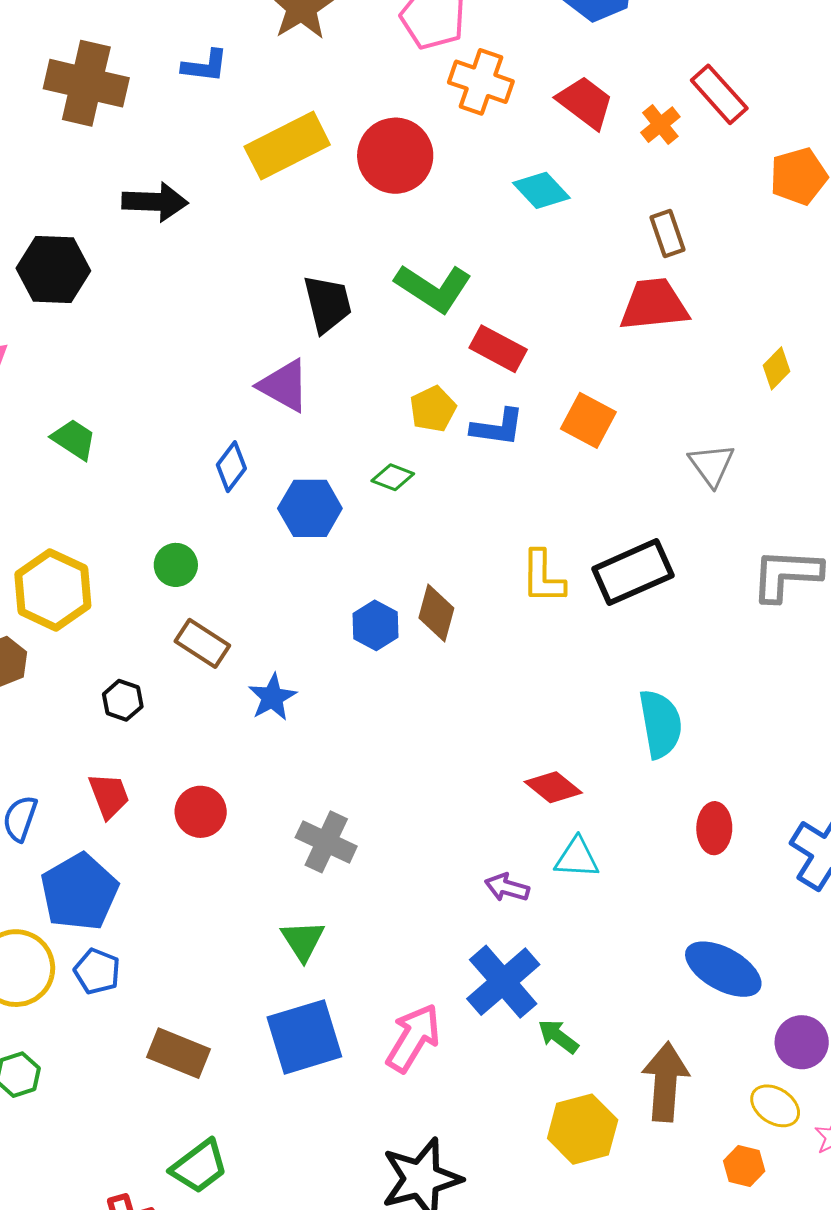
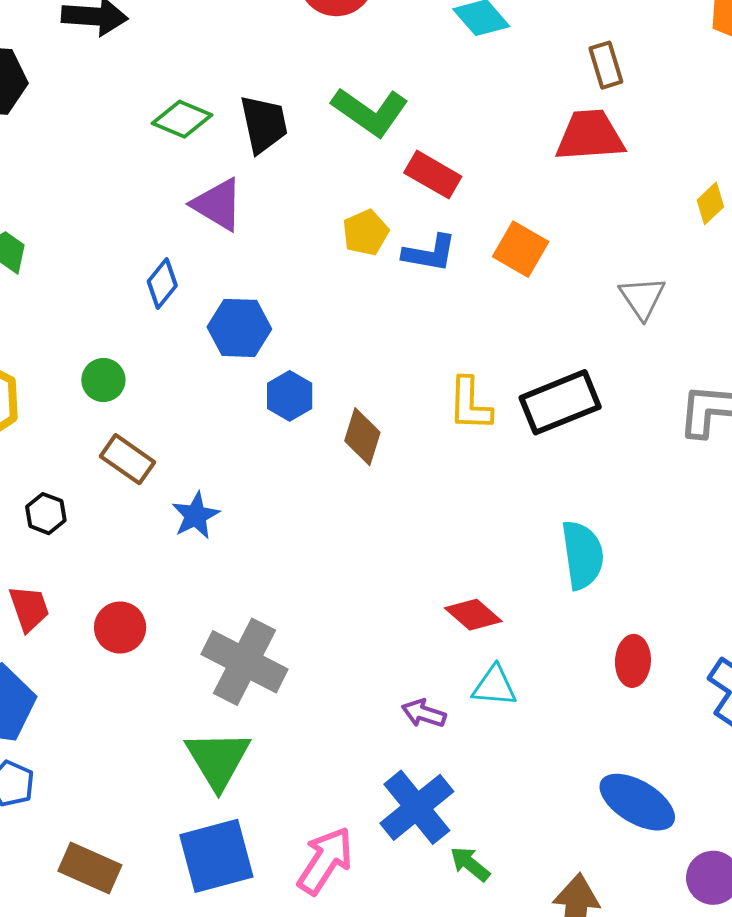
green diamond: (393, 477) -> (182, 119), moved, size x1.4
blue hexagon: (375, 625) -> (290, 396), moved
gray cross: (326, 842) -> (245, 662), size x1.4
green triangle: (303, 940) -> (218, 759), size x1.5

